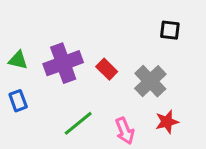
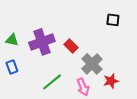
gray cross: (150, 81) -> (92, 64), moved

